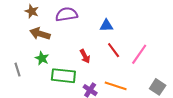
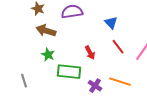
blue triangle: (106, 26) -> (111, 23), turned 48
gray line: (17, 70) -> (24, 81), moved

